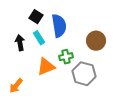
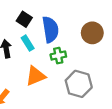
brown circle: (96, 41) -> (92, 33), moved
green cross: (66, 57) -> (58, 56), moved

